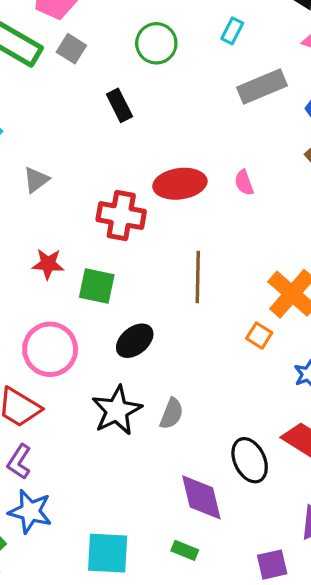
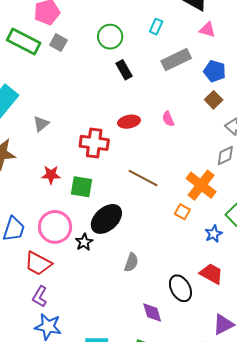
black rectangle: (119, 105) -> (124, 70), moved
red ellipse: (180, 184) -> (129, 122), size x0.7
brown line: (198, 277) -> (143, 178), turned -60
black ellipse: (135, 341) -> (106, 219), size x1.4
black star: (117, 410) -> (84, 242), moved, size x0.6
purple diamond: (201, 497) -> (152, 312), size x0.7

